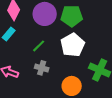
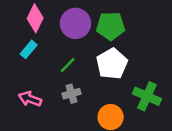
gray cross: (42, 68) -> (72, 94), turned -32

